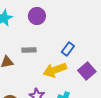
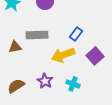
gray rectangle: (29, 50) -> (37, 35), size x1.5

